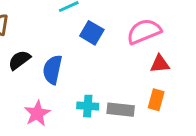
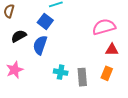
blue square: (92, 33) -> (45, 21), moved
gray rectangle: (121, 110) -> (82, 77), turned 72
pink star: (37, 113) -> (15, 70), moved

